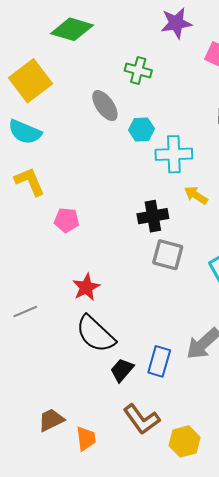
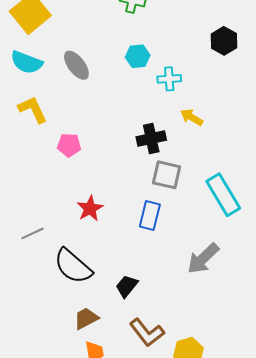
gray ellipse: (105, 106) -> (76, 65), moved
cyan cross: (174, 154) -> (169, 79), size x0.7
black semicircle: (95, 334) -> (73, 266), moved
blue rectangle: (159, 361) -> (150, 216), moved
brown trapezoid: (51, 420) -> (86, 318), moved

